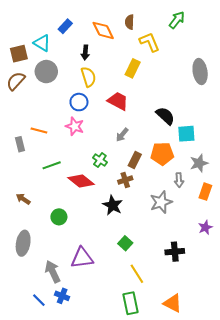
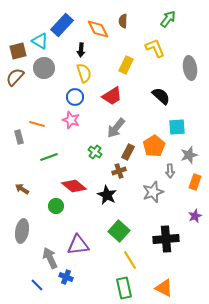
blue rectangle: (65, 26) -> (62, 25), size x1.6
yellow L-shape: (149, 42) -> (155, 48), moved
red trapezoid: (118, 101) -> (112, 96), turned 120
black semicircle: (165, 116) -> (161, 96), moved
gray arrow: (122, 135) -> (116, 128), size x1.5
orange pentagon: (162, 154) -> (154, 146), turned -30
red diamond: (81, 181) -> (74, 186), moved
green square: (125, 243) -> (119, 231), size x1.5
black cross: (175, 252) -> (166, 239), size x1.4
blue cross: (62, 296) -> (66, 277), moved

